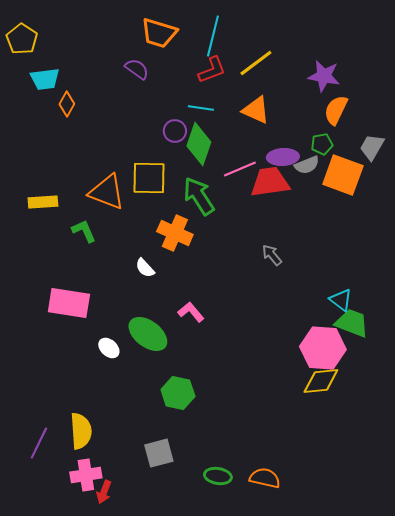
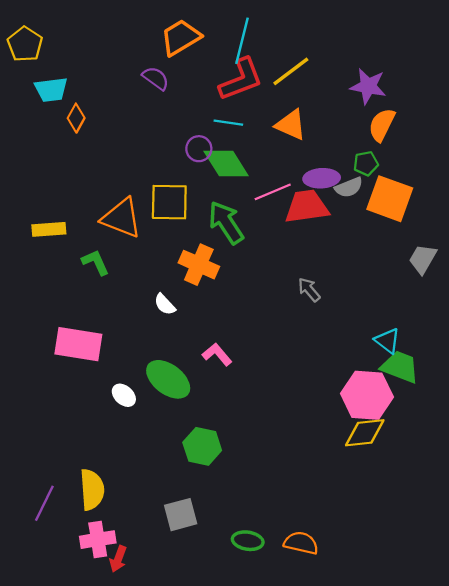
orange trapezoid: (159, 33) -> (181, 37), turned 132
red L-shape: (212, 70) -> (241, 79), size x1.4
green diamond: (199, 144) -> (226, 163), turned -51
gray trapezoid: (372, 147) -> (423, 259), moved

